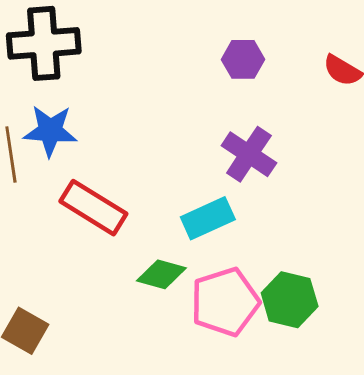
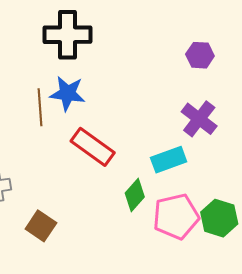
green diamond: (161, 274) -> (135, 195), turned -68

